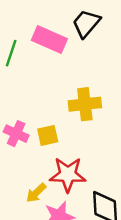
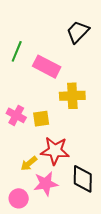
pink rectangle: (49, 39) -> (47, 67), moved

